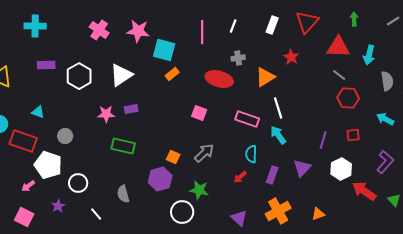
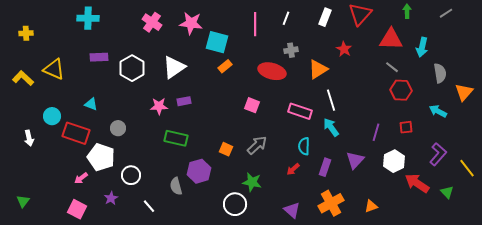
purple hexagon: (160, 179) -> (199, 171), moved

